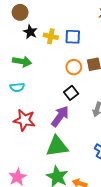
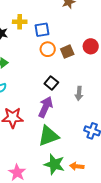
yellow cross: (51, 36) -> (20, 22), moved
orange circle: (74, 67) -> (48, 49), moved

